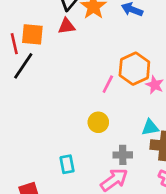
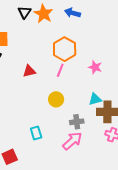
red triangle: (66, 26) -> (29, 71), moved
orange hexagon: (134, 69) -> (65, 49), moved

